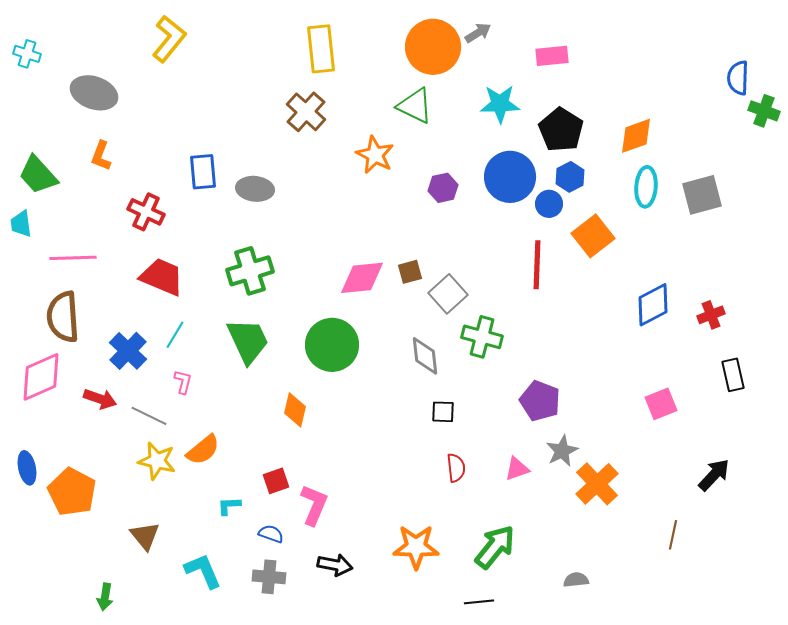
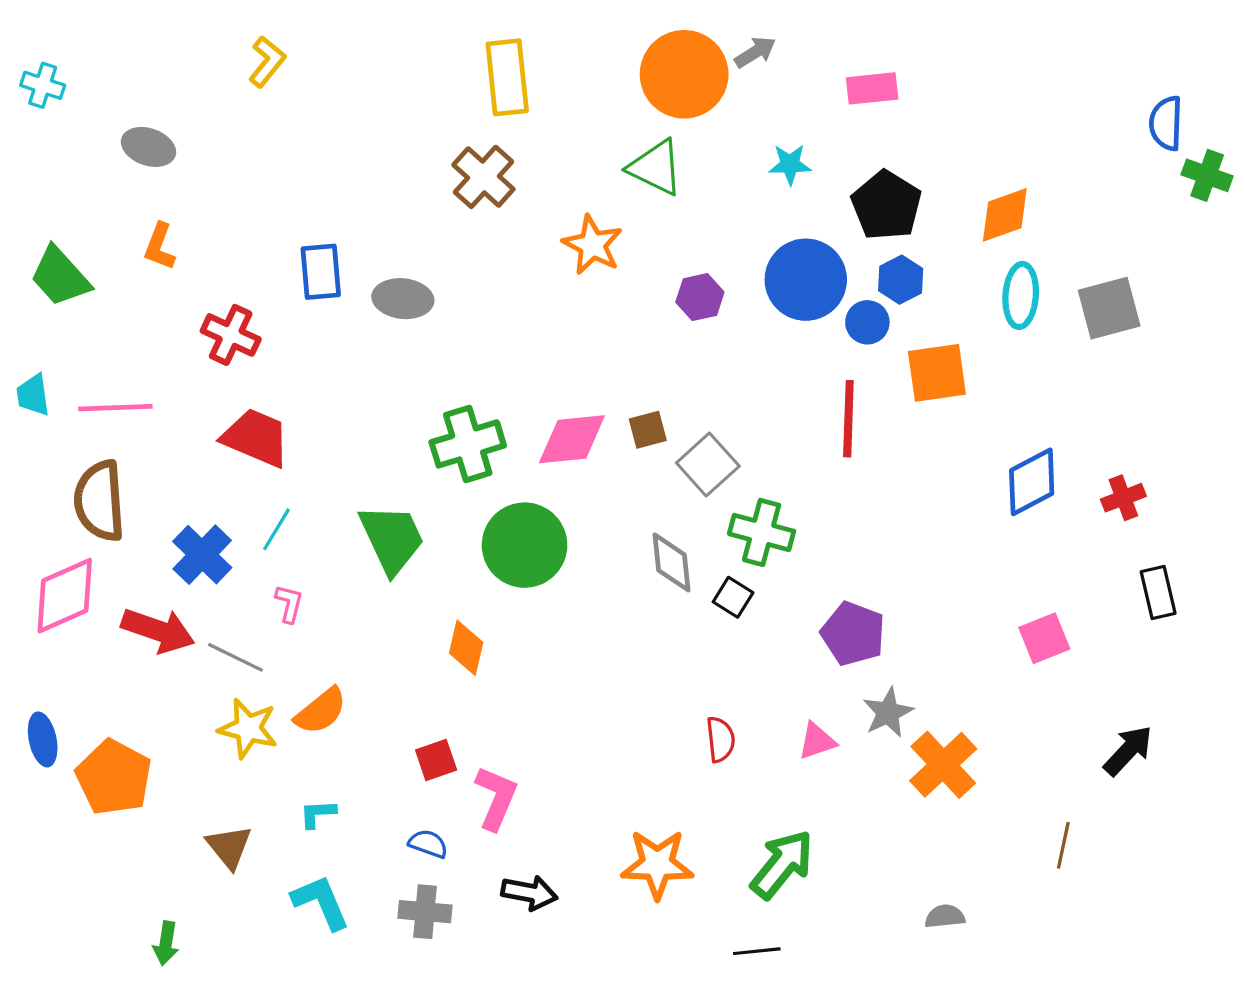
yellow L-shape: (169, 39) -> (267, 62), size x0.7
gray ellipse: (94, 93) -> (148, 147), size x0.7
cyan star: (500, 104) -> (790, 164), size x0.7
cyan trapezoid: (21, 224) -> (33, 395), moved
orange square: (593, 236) -> (937, 373), turned 30
green cross: (250, 271) -> (468, 444), moved
red arrow: (100, 399) -> (158, 630), size x1.4
black square: (443, 412) -> (733, 597), moved, turned 30
cyan L-shape: (229, 506) -> (318, 814), moved
gray semicircle: (576, 580) -> (945, 916), moved

